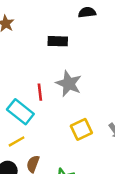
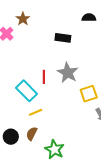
yellow square: (81, 129) -> (89, 94), moved
yellow line: (17, 141) -> (36, 112), moved

